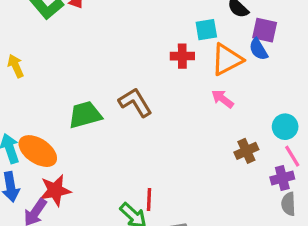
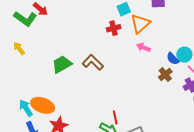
blue semicircle: (258, 49) -> (173, 59), moved
yellow arrow: (16, 66) -> (19, 48), moved
green trapezoid: (85, 115) -> (62, 64), moved

